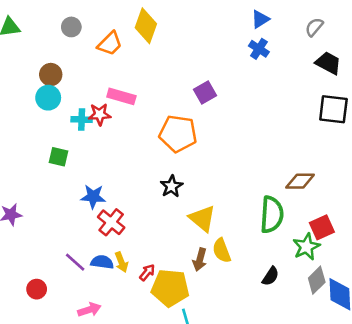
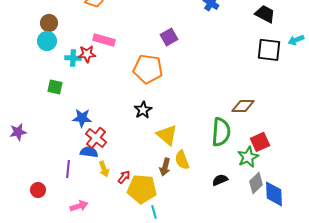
purple line: (75, 262) -> (68, 169), turned 54
blue semicircle: (102, 262) -> (89, 152), moved
black semicircle: (270, 276) -> (220, 180), turned -147

